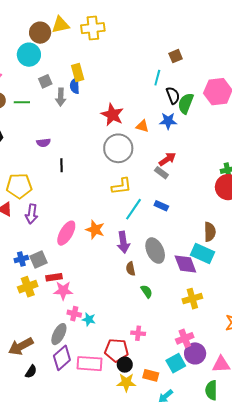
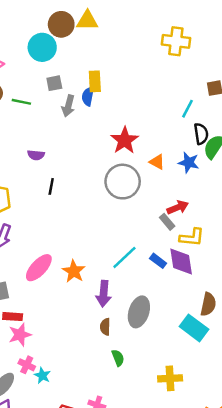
yellow cross: (93, 28) -> (176, 41), moved
yellow L-shape: (121, 186) -> (192, 237), moved
gray ellipse: (155, 251) -> (139, 312), turned 30
purple diamond: (185, 264) -> (181, 262), moved
pink star: (63, 291) -> (20, 335), turned -30

